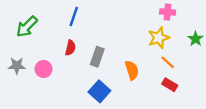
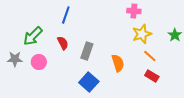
pink cross: (168, 12) -> (134, 11), moved
green arrow: (27, 27) -> (33, 36), moved
red semicircle: (70, 48) -> (63, 43), turned -40

